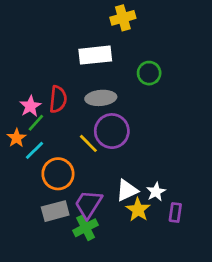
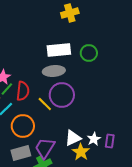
white rectangle: (95, 55) -> (59, 50), moved
red semicircle: (58, 99) -> (23, 91), moved
purple rectangle: (175, 212) -> (110, 141), moved

